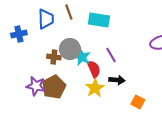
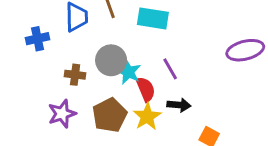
brown cross: (54, 57) -> (75, 75), moved
purple star: (36, 86) -> (62, 114), turned -30
brown pentagon: (54, 87) -> (110, 115), moved

